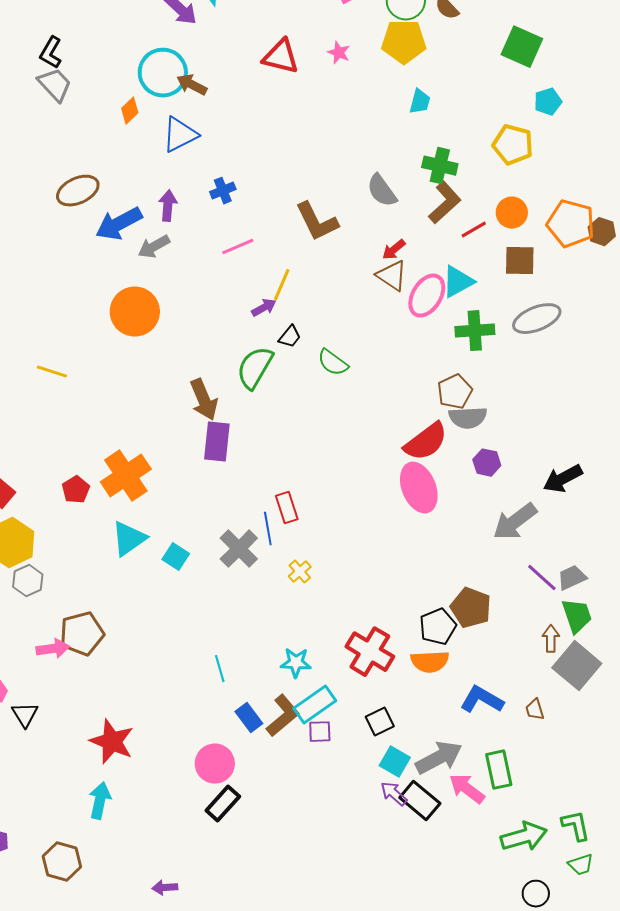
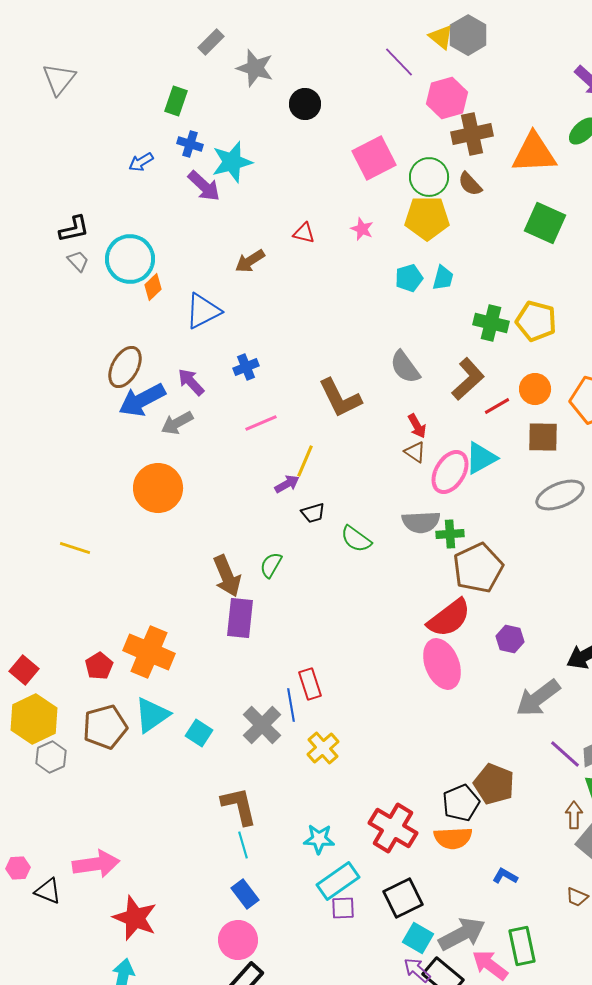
black L-shape: (51, 53) -> (74, 229), turned -132
red triangle: (281, 57) -> (304, 233), size x0.6
cyan circle: (163, 73) -> (130, 259), moved
gray trapezoid: (55, 85) -> (78, 261), size x0.6
brown arrow: (192, 85) -> (250, 261), moved, turned -60
cyan pentagon: (548, 102) -> (409, 278), moved
green cross: (440, 166) -> (491, 323), moved
brown ellipse: (78, 191) -> (125, 367), moved, turned -36
purple arrow: (168, 206) -> (191, 382), turned -48
red arrow: (394, 250) -> (417, 426), turned -80
brown triangle: (392, 276) -> (415, 452), size x0.7
green cross: (475, 331) -> (450, 534), moved, size x0.7
black trapezoid: (290, 337) -> (313, 513), turned 35
green semicircle: (255, 368) -> (271, 565), moved, size x0.6
brown pentagon: (455, 392) -> (478, 568), size x1.4
gray semicircle: (468, 418) -> (421, 522), moved
orange cross: (126, 476) -> (149, 652), turned -33
yellow cross: (300, 572) -> (323, 748), size x1.4
brown pentagon: (82, 634) -> (105, 727), moved
pink arrow: (53, 649) -> (96, 864), moved, size x1.4
blue L-shape: (482, 700) -> (505, 876), size x0.6
brown trapezoid: (535, 710) -> (577, 897), moved, turned -50
black triangle: (25, 715) -> (48, 891), turned -36
brown L-shape: (283, 716) -> (239, 806), moved, turned -63
blue rectangle: (249, 718) -> (245, 894), moved
black square: (380, 722) -> (403, 898), size x1.4

